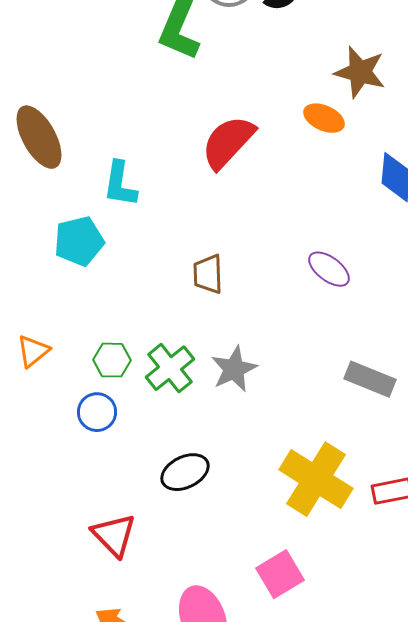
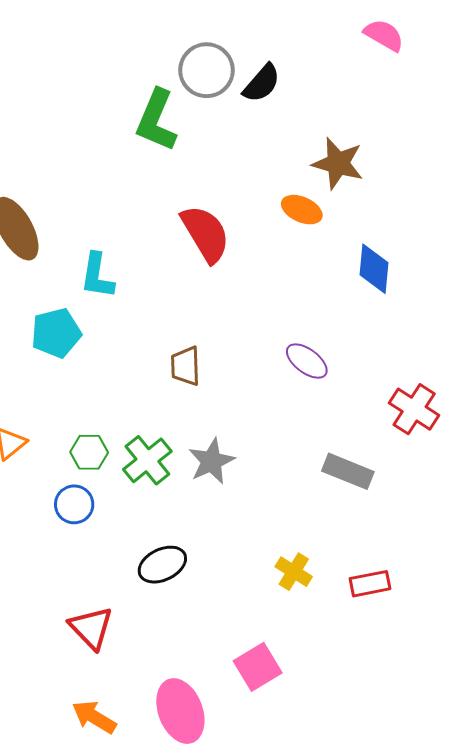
red semicircle: (228, 142) -> (205, 234), turned 106
yellow cross: (316, 479) -> (294, 572), size x0.5

